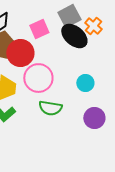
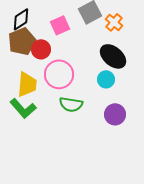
black ellipse: (74, 36) -> (113, 56), moved
red circle: (20, 53) -> (41, 49), size x0.7

